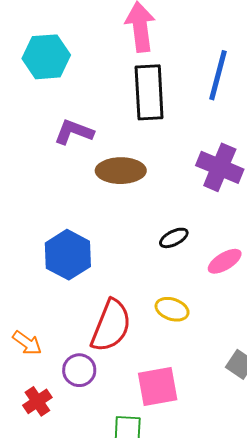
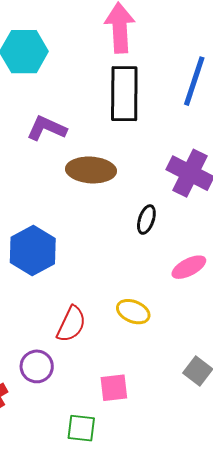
black ellipse: (174, 238) -> (146, 220), moved, turned -48
red semicircle: (111, 326) -> (71, 324), size x0.7
pink square: (158, 386) -> (114, 388), size x0.7

